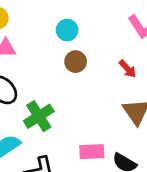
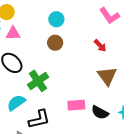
brown circle: (76, 62) -> (55, 43), moved

